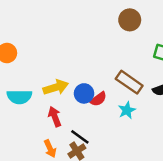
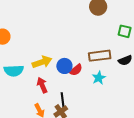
brown rectangle: (129, 82) -> (100, 56), turned -40
black line: (80, 137) -> (63, 100), turned 49

